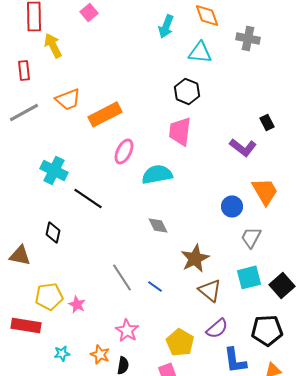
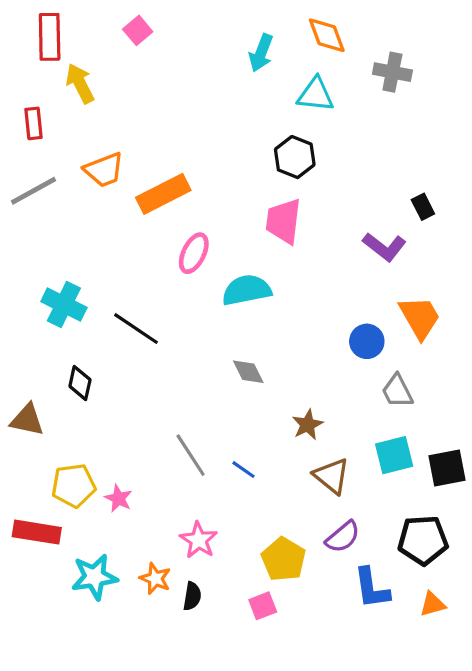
cyan cross: (54, 170) -> (64, 304), moved
gray trapezoid: (251, 237) -> (397, 391), turned -55
brown star: (195, 258) -> (308, 425), size x0.7
black square: (282, 285) -> (447, 468), turned 30
cyan star: (62, 353) -> (94, 577), size x1.8

